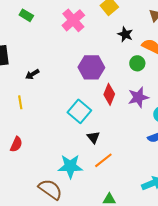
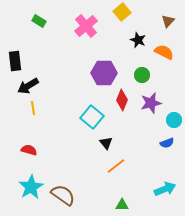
green circle: (137, 63) -> (142, 75), moved
black arrow: (32, 74) -> (28, 86), moved, size x1.5
red semicircle: (16, 144) -> (29, 150), turned -98
cyan star: (70, 166) -> (31, 187), moved, turned -30

